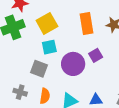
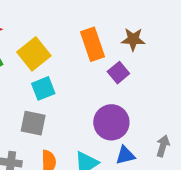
purple square: (96, 55) -> (118, 73), moved
purple circle: (73, 64) -> (111, 122), moved

